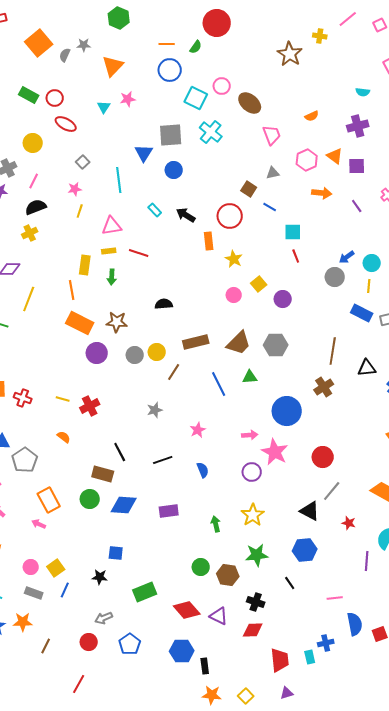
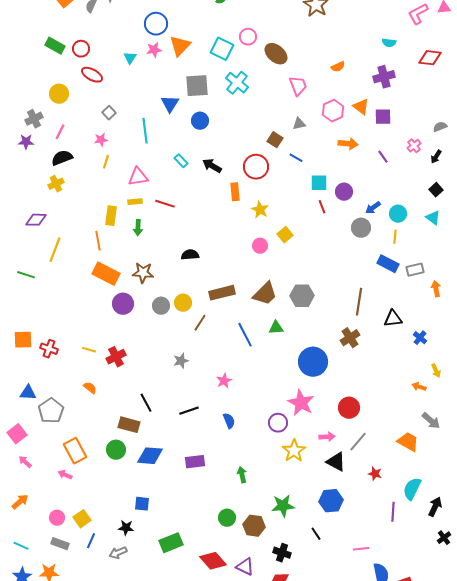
orange triangle: (113, 66) -> (180, 46), moved
blue circle: (170, 70) -> (156, 24), moved
purple circle: (283, 299) -> (344, 192), moved
pink arrow: (250, 435) -> (327, 437), moved
yellow star: (253, 515) -> (294, 451), moved
gray arrow: (104, 618) -> (118, 553), moved

